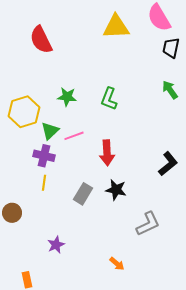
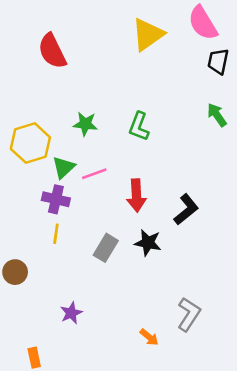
yellow triangle: (116, 27) -> (148, 34), turned -32
black L-shape: (168, 164) -> (186, 209), moved
gray L-shape: (148, 224) -> (189, 314), moved, turned -32

